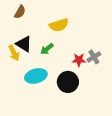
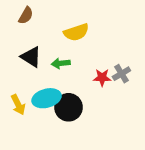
green arrow: (47, 49) -> (61, 63), turned 32
yellow arrow: (14, 53) -> (18, 105), moved
black circle: (68, 82) -> (68, 107), moved

